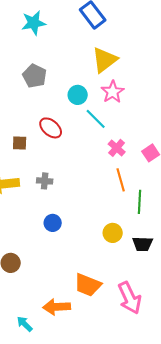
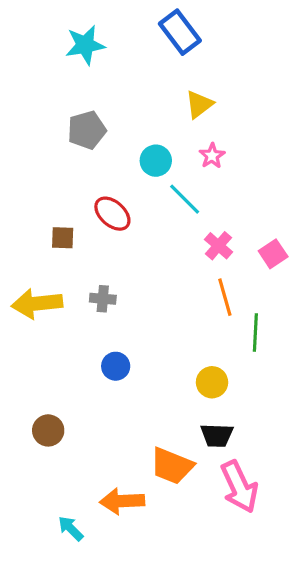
yellow triangle: (105, 60) -> (199, 104), size x0.7
gray pentagon: (35, 76) -> (87, 130), turned 30
pink star: (113, 92) -> (212, 156), size x0.7
black trapezoid: (143, 244) -> (217, 435), moved

